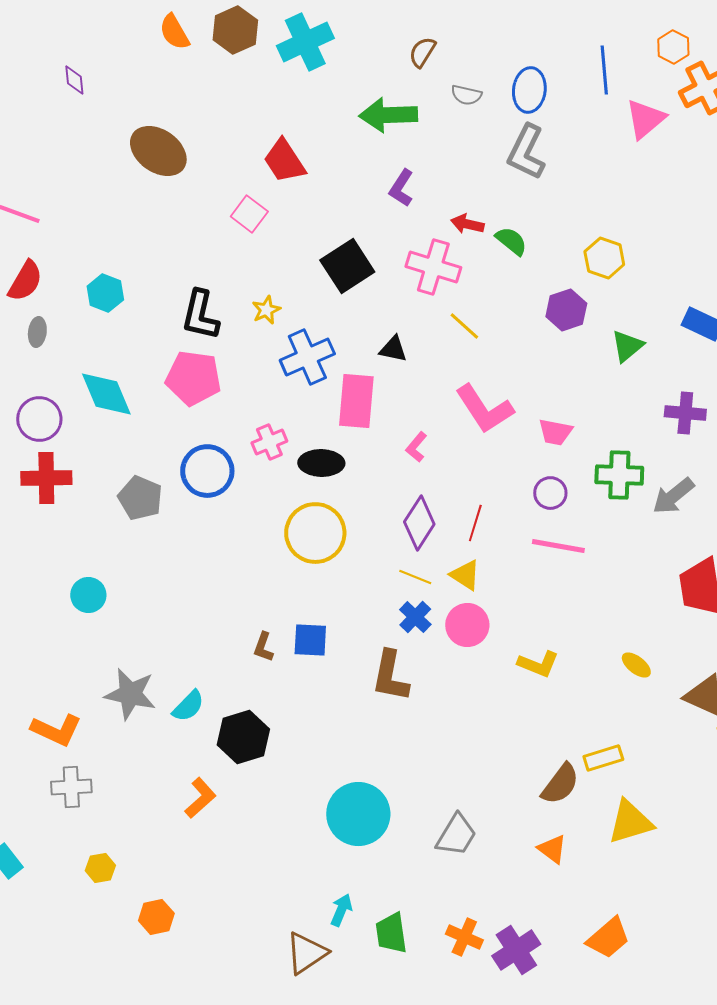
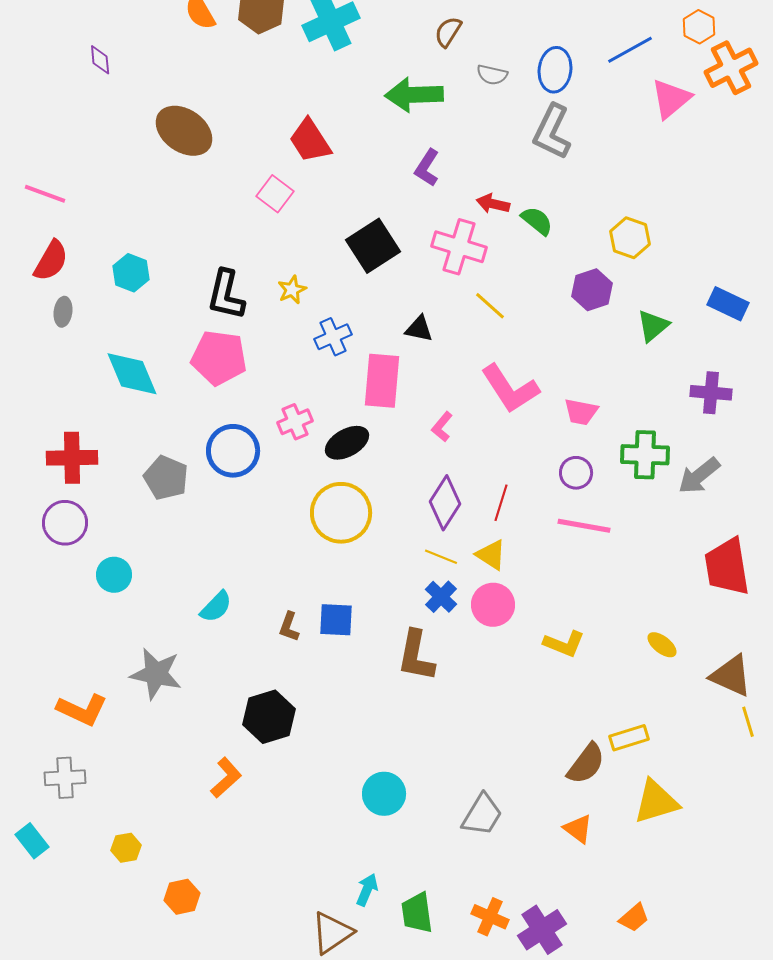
blue line: (604, 70) -> (630, 50), turned 66
blue cross: (307, 357) -> (333, 337), size x0.7
purple circle: (39, 419) -> (65, 523), moved
black ellipse: (321, 463) -> (347, 443), turned -30
cyan semicircle: (188, 706) -> (216, 607), moved
gray cross: (71, 787) -> (65, 778), moved
cyan circle: (358, 814) -> (384, 794), size x0.7
orange trapezoid: (608, 938) -> (634, 918), size x0.7

